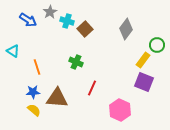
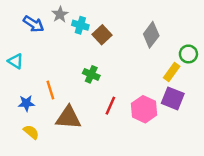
orange line: (37, 67) -> (50, 90), moved
blue star: (33, 92) -> (26, 103), moved
yellow semicircle: (34, 110) -> (31, 132), moved
pink hexagon: (120, 110) -> (144, 109), moved

